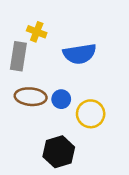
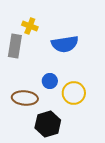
brown ellipse: (31, 97) -> (25, 98), moved

